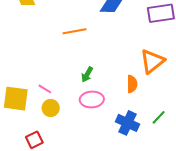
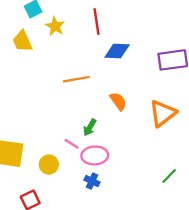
orange semicircle: (132, 84) -> (118, 101), moved, turned -36
pink line: (45, 89) -> (72, 144), moved
blue cross: (128, 123) -> (92, 181), moved, size x0.6

